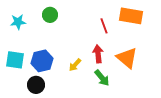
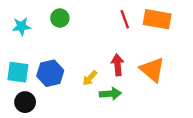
red line: (104, 26) -> (125, 19), moved
green arrow: (102, 78) -> (110, 94), moved, turned -54
black circle: (36, 85) -> (25, 102), moved

